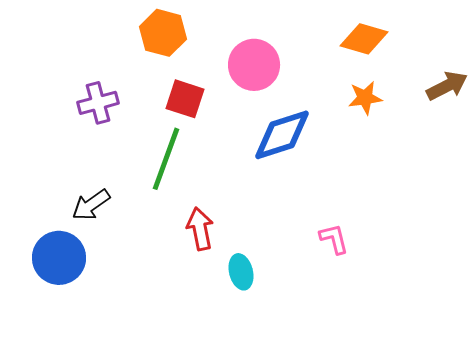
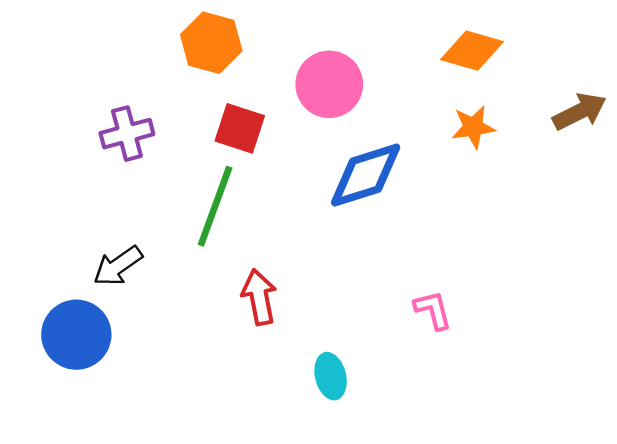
cyan ellipse: (241, 272) -> (331, 376), moved

